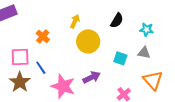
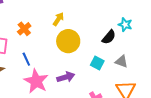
black semicircle: (117, 21) -> (109, 37), moved
cyan star: (147, 30) -> (125, 25), moved
blue line: (41, 68) -> (26, 59), moved

